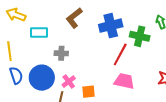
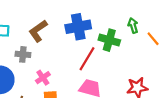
brown L-shape: (74, 18) -> (38, 31), moved
pink cross: (69, 82) -> (43, 78), moved

